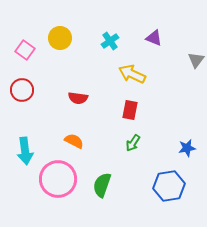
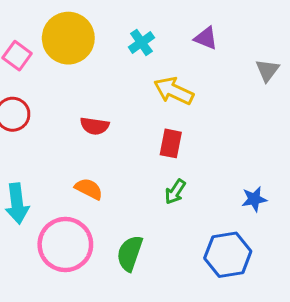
yellow circle: (60, 38) -> (68, 38), size x1.5

